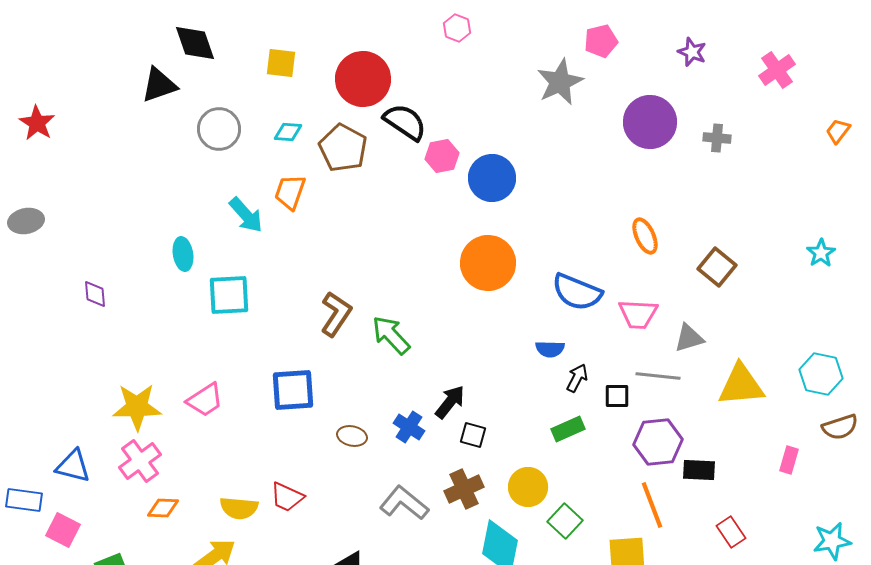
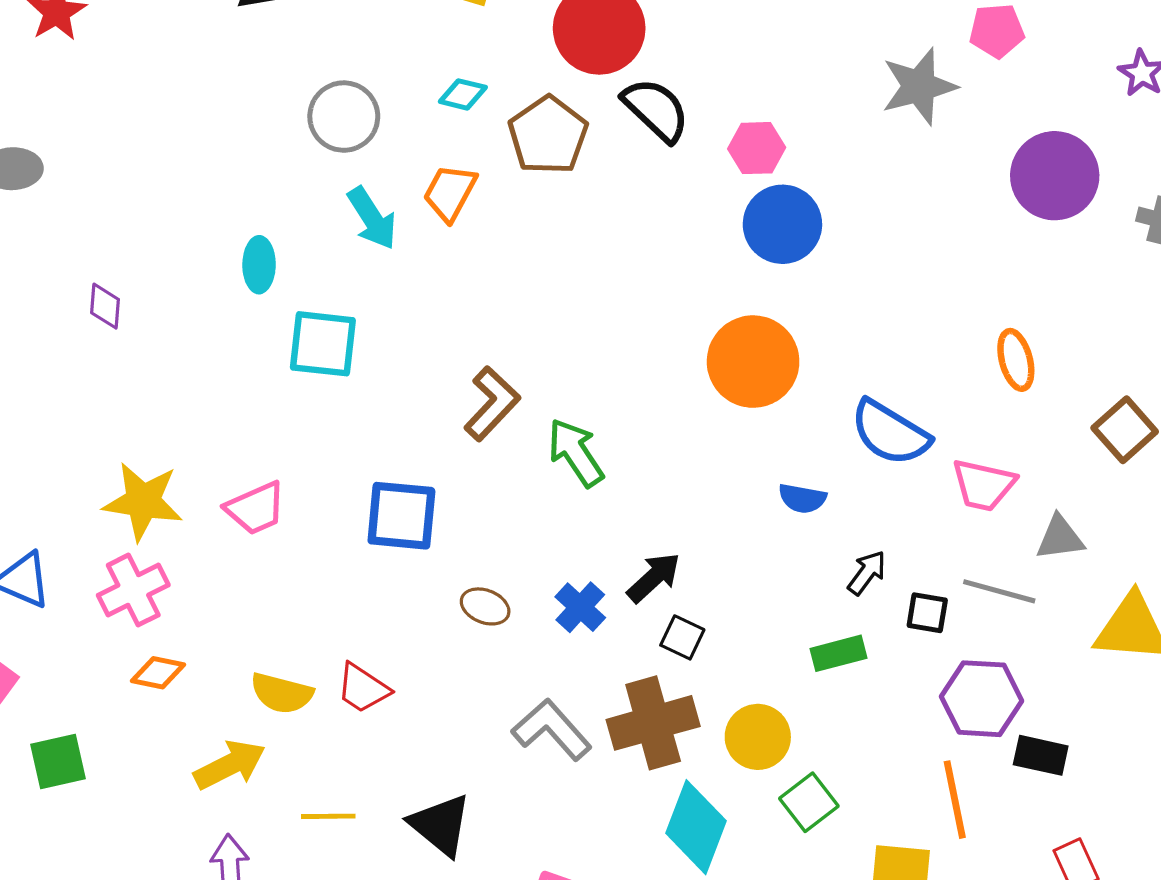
gray circle: (219, 129) -> (344, 117), moved
pink hexagon: (442, 156) -> (757, 148), moved
blue semicircle: (550, 349) -> (802, 498), moved
brown cross: (464, 489) -> (653, 723), size x1.4

